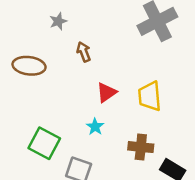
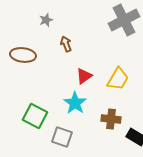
yellow trapezoid: (150, 96) -> (118, 79), turned -145
cyan star: (95, 127) -> (75, 103), size x1.6

